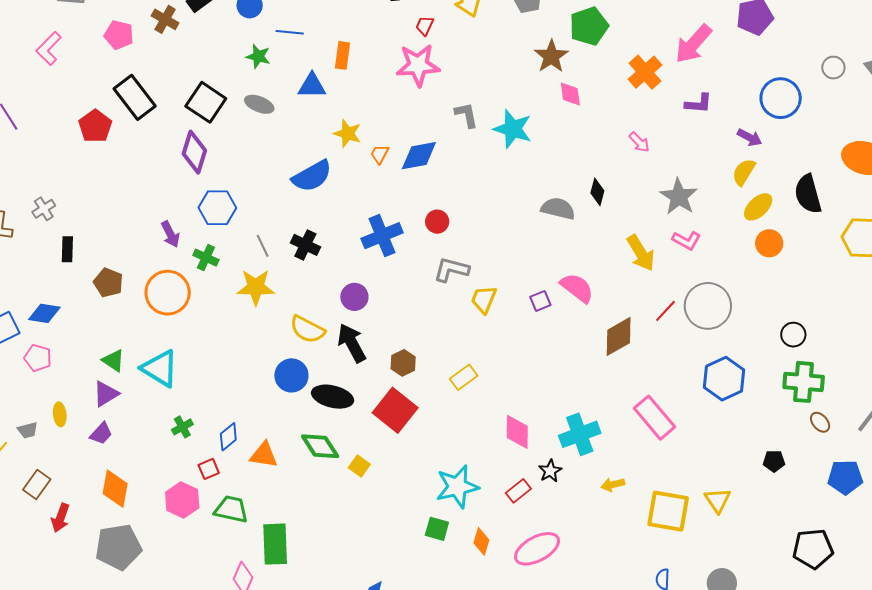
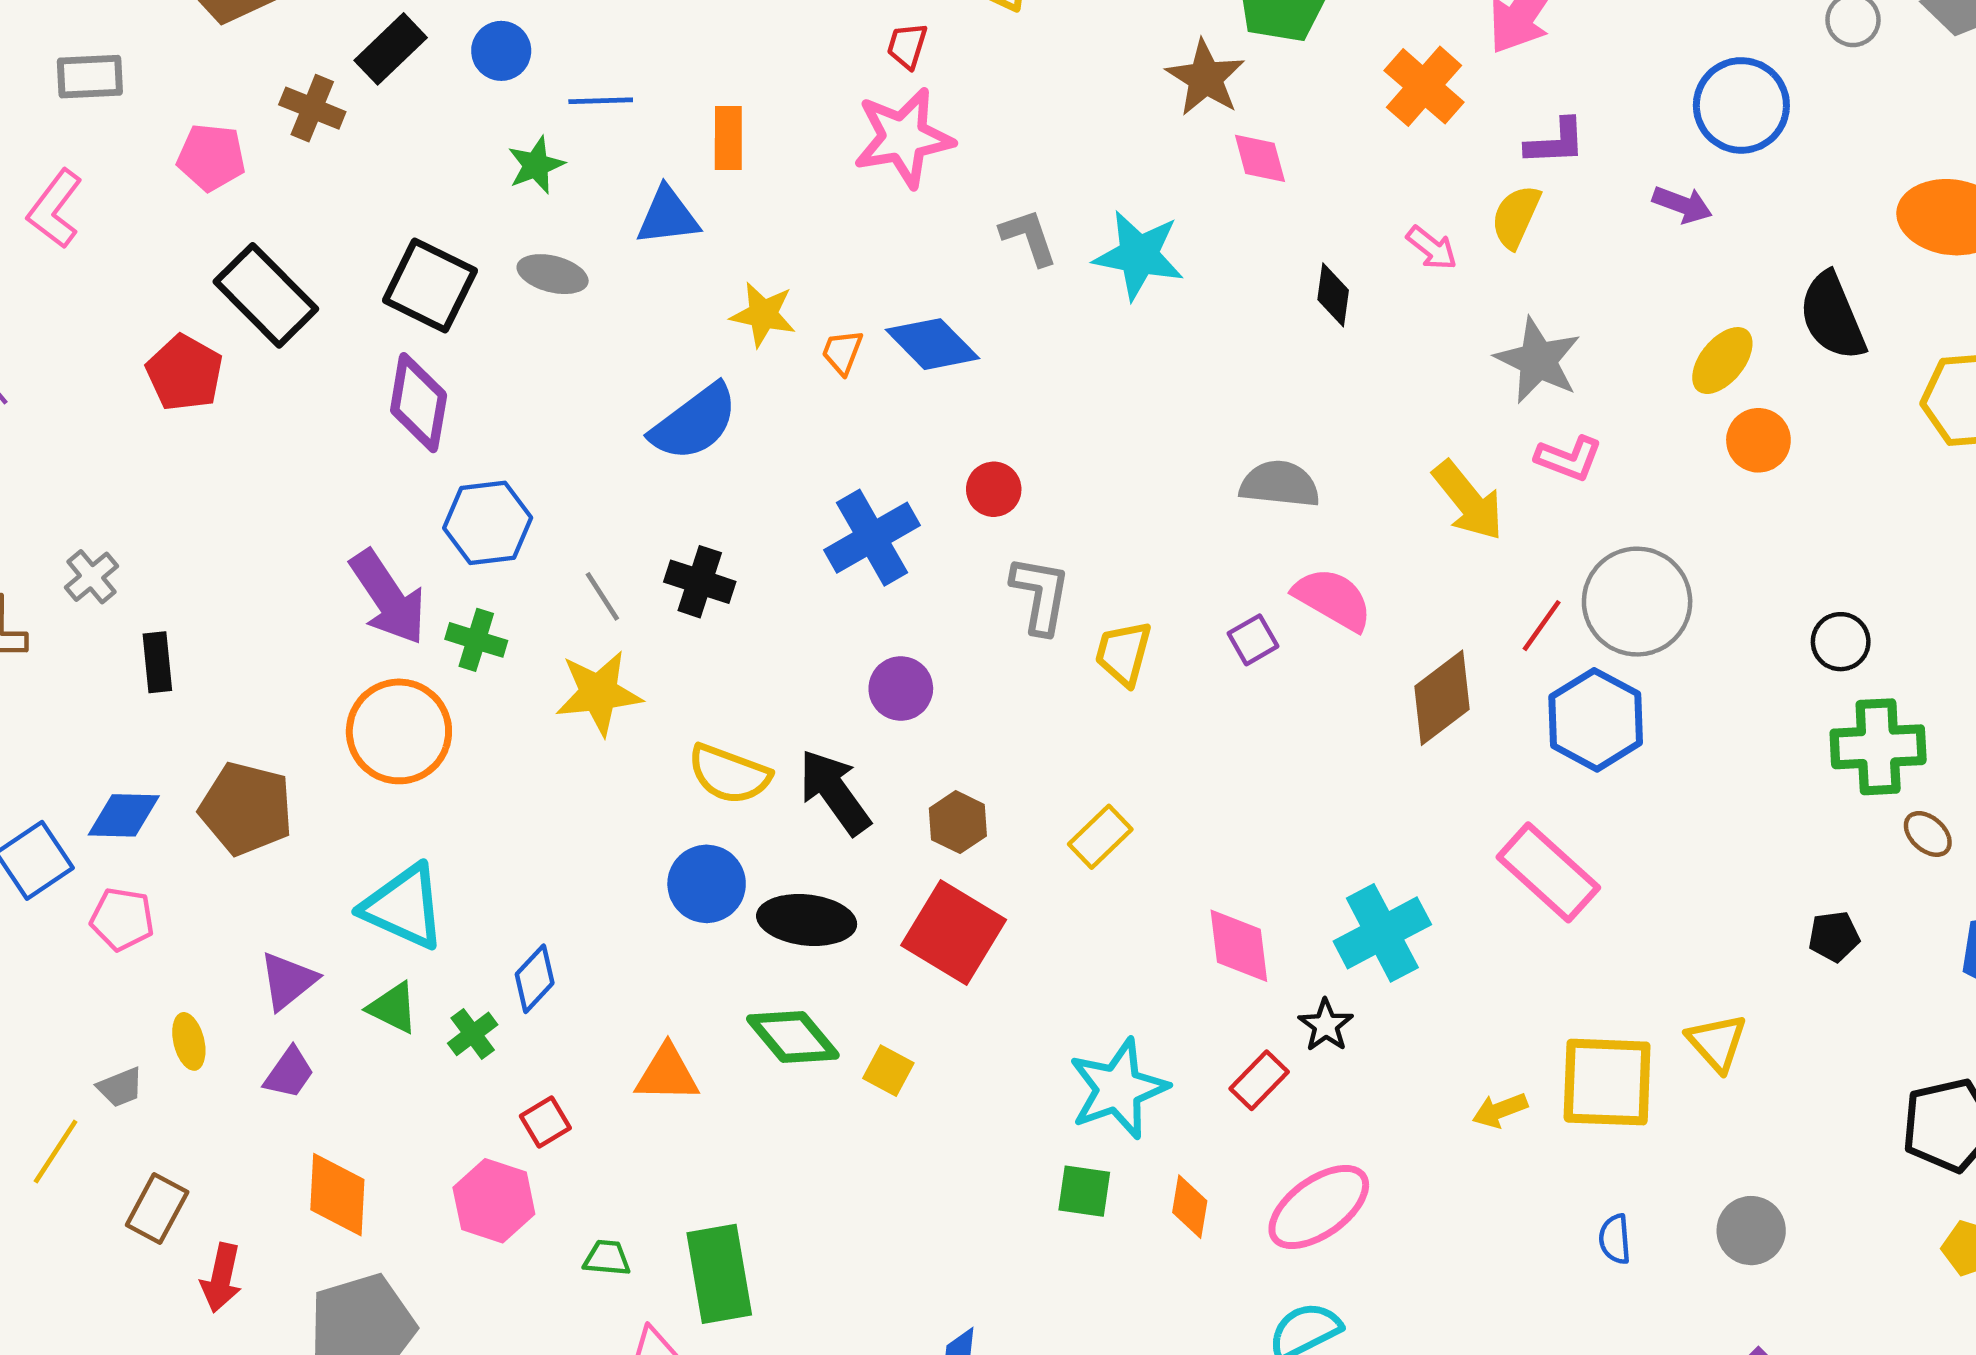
green star: (258, 56) -> (536, 165), turned -30
blue diamond: (419, 156) -> (932, 344), turned 63
yellow semicircle: (744, 172) -> (1516, 217), moved
black diamond: (597, 192) -> (1333, 295), moved
gray semicircle: (558, 209) -> (1280, 484), moved
purple arrow: (170, 234) -> (388, 597), size x1.6
gray L-shape: (451, 270) -> (1040, 595), turned 93
brown pentagon: (108, 283) -> (246, 809), moved, size x1.4
purple circle: (354, 297) -> (901, 689), moved
green triangle: (113, 361) -> (393, 1008), moved
blue hexagon: (724, 379) -> (1596, 720), moved
blue diamond: (228, 437) -> (535, 979), moved
yellow arrow: (613, 485) -> (1500, 1110), moved
green trapezoid: (231, 509) -> (607, 1258), moved, size x0.6

